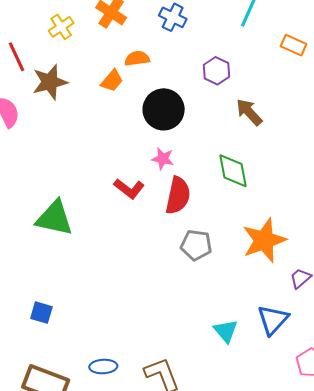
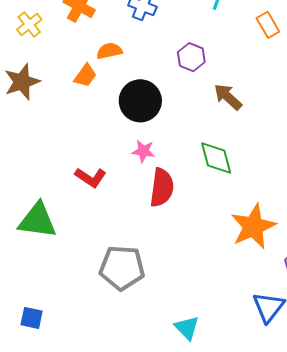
orange rectangle: (294, 45) -> (268, 25), turned 40
red L-shape: (129, 189) -> (91, 177), moved
gray pentagon: (196, 245) -> (122, 268), moved, size x1.4
cyan triangle: (226, 331) -> (187, 328), moved

